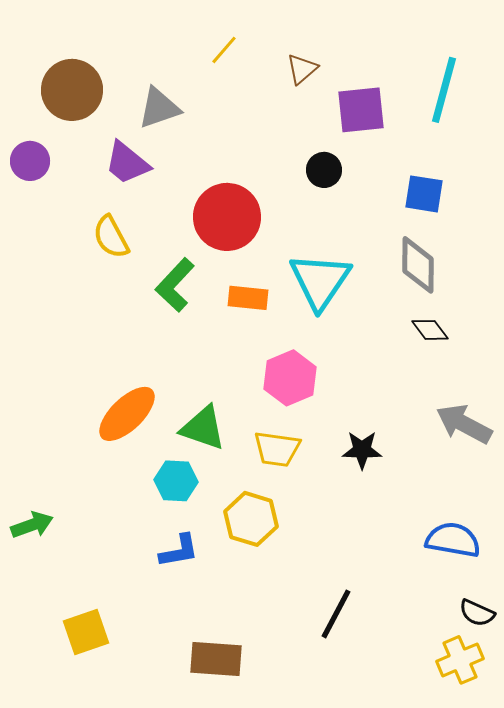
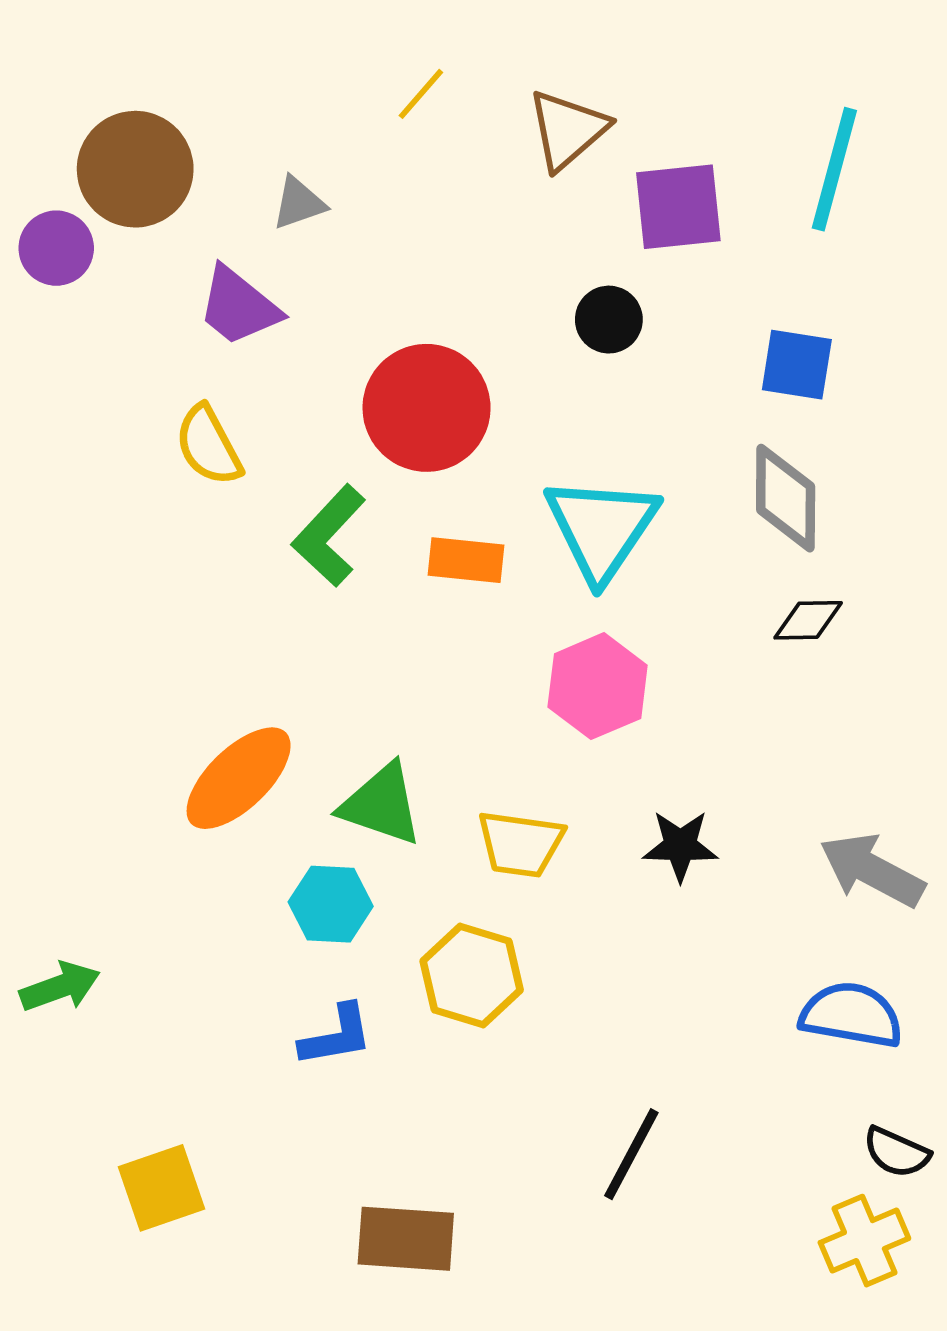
brown triangle: (302, 69) -> (567, 130), size x1.4
gray triangle: (159, 108) -> (299, 203), size x0.7
purple circle: (30, 161) -> (56, 248), moved
black diamond: (430, 330) -> (808, 620), turned -54
pink hexagon: (290, 378) -> (598, 686), moved
gray arrow: (464, 424) -> (872, 870), moved

